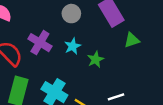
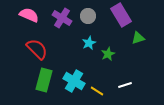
purple cross: (40, 43) -> (62, 18), moved

